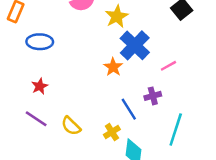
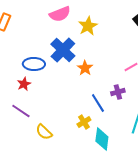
blue ellipse: (40, 42) -> (34, 64), moved
blue cross: (135, 45) -> (63, 50), moved
yellow semicircle: (71, 126) -> (44, 132), moved

